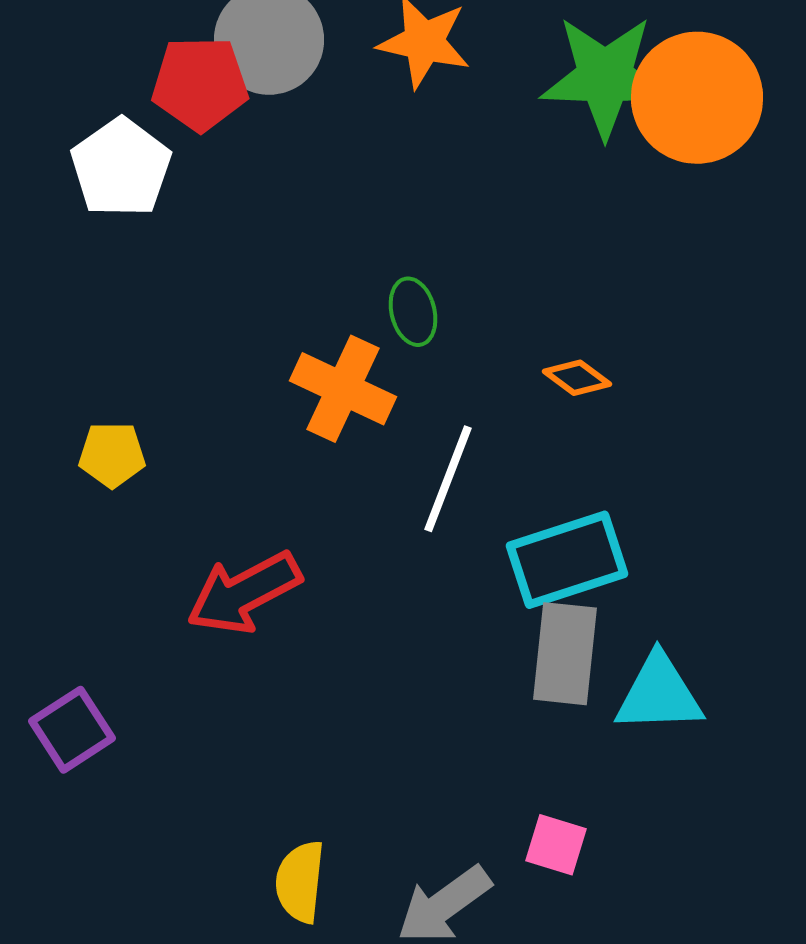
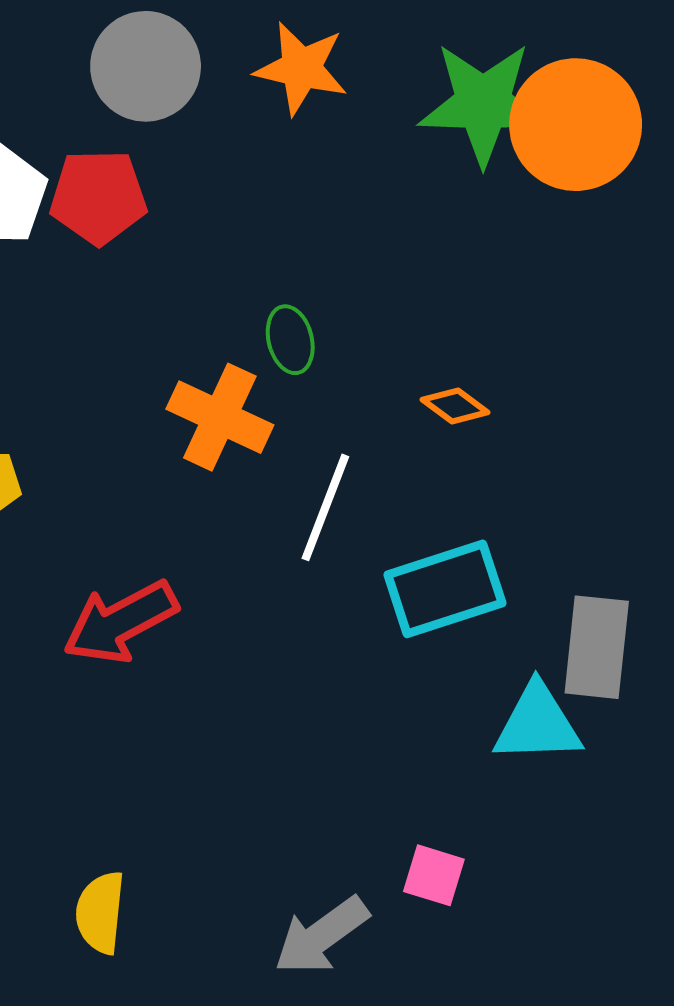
red pentagon: (200, 84) -> (98, 197), moved
gray rectangle: (565, 654) -> (597, 647), moved
yellow semicircle: (300, 882) -> (100, 912), moved

